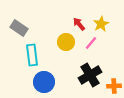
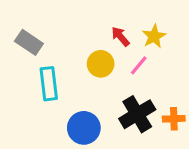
blue circle: (44, 82) -> (84, 128), moved
orange cross: (114, 86) -> (174, 119), moved

